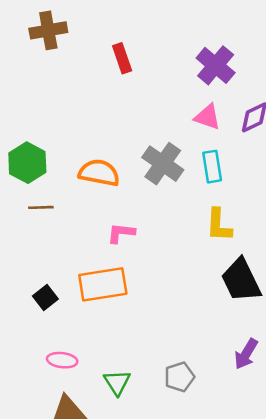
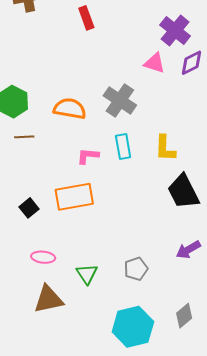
purple cross: (216, 65) -> (175, 30), moved
cyan rectangle: (212, 167) -> (123, 147), moved
purple arrow: (246, 354) -> (188, 250), turned 30

